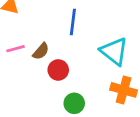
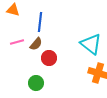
blue line: (73, 22) -> (40, 22), moved
green circle: (74, 103) -> (36, 83), moved

